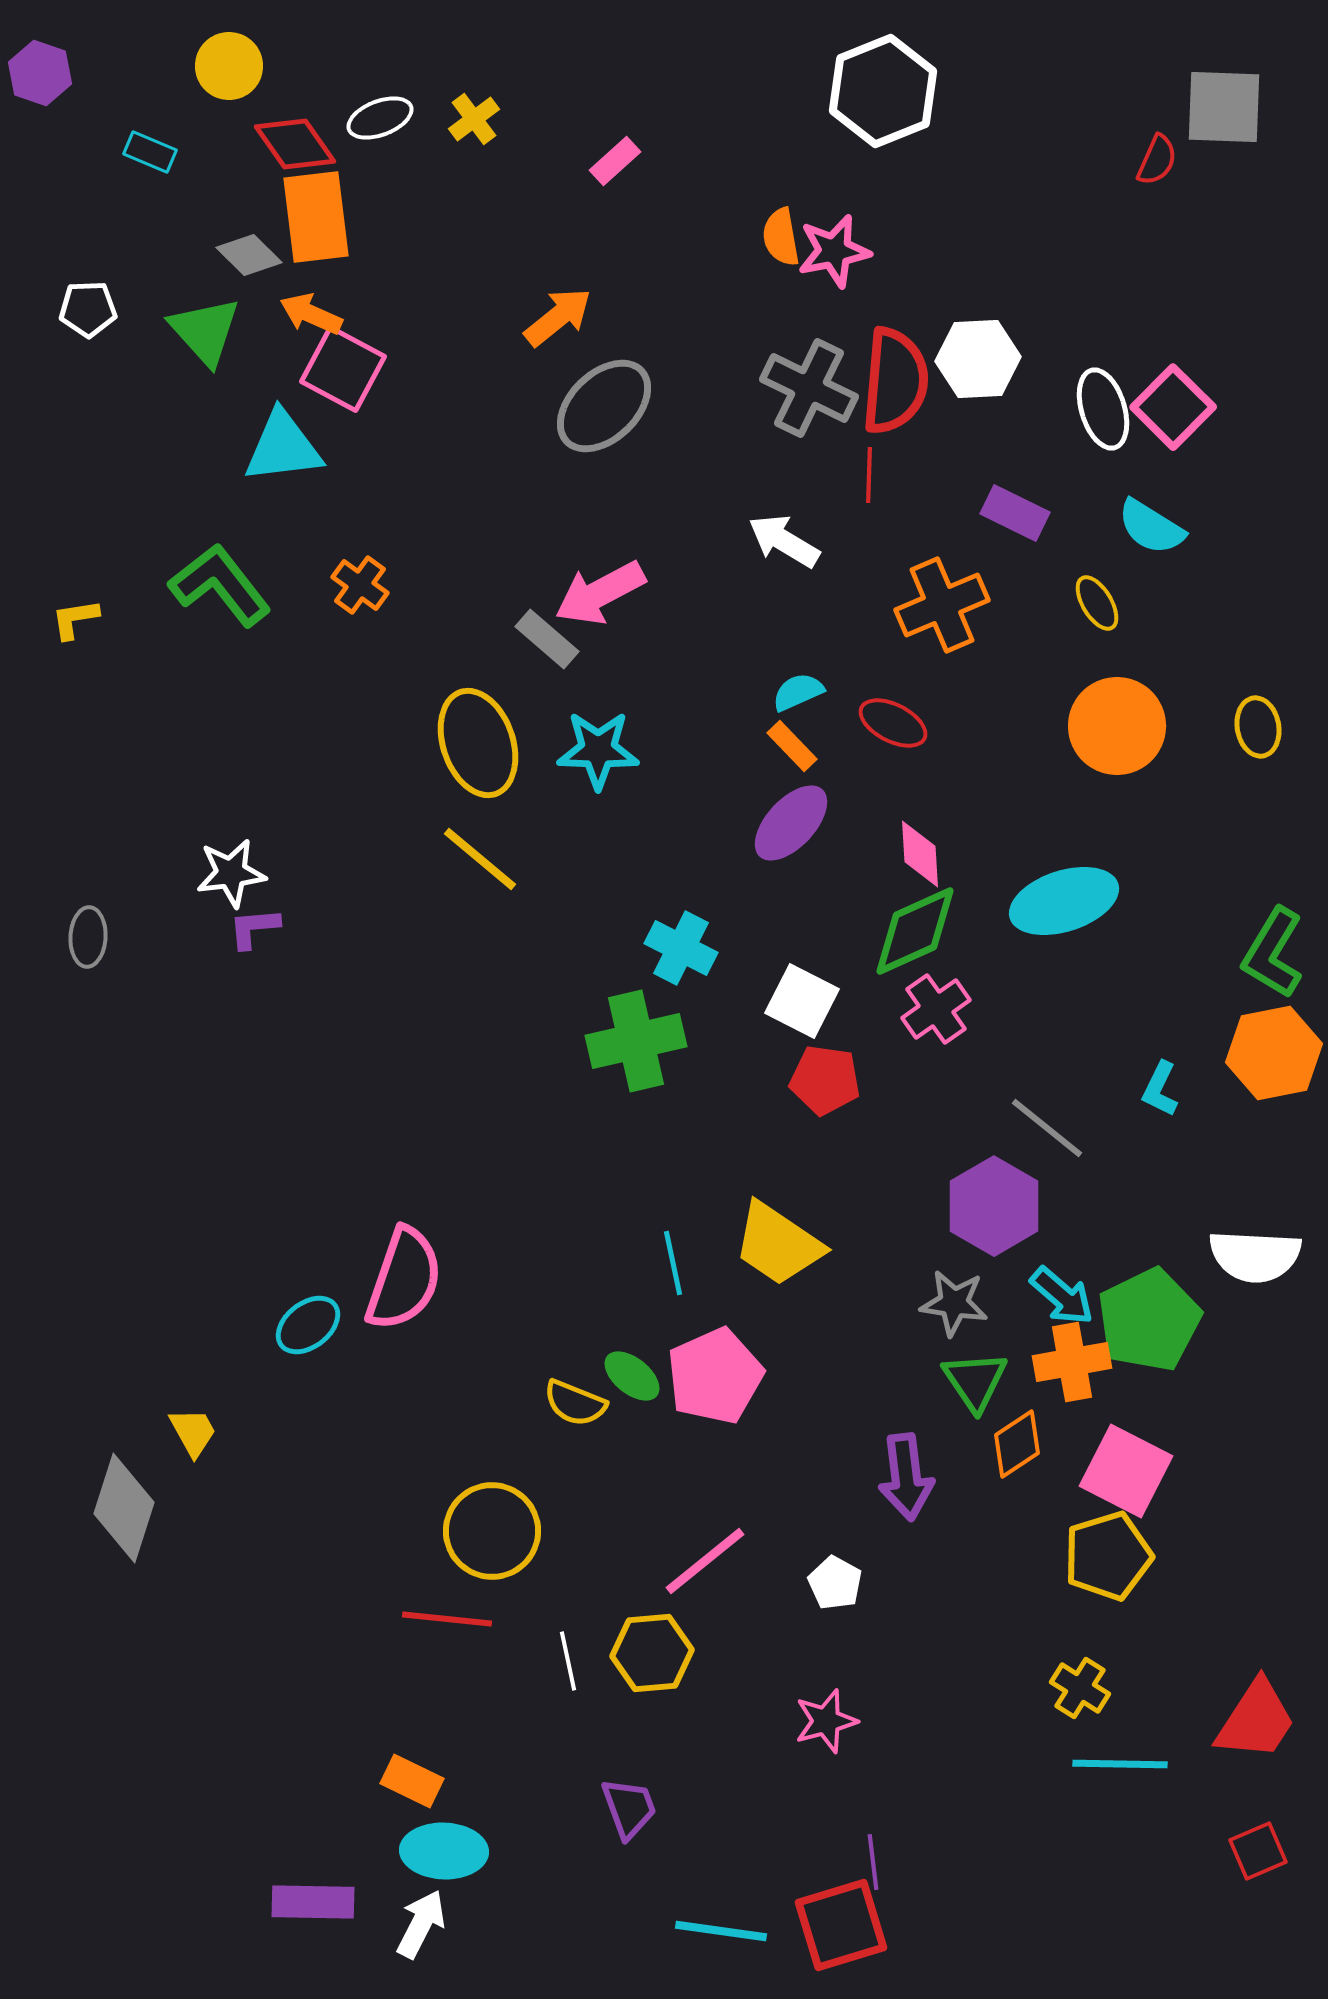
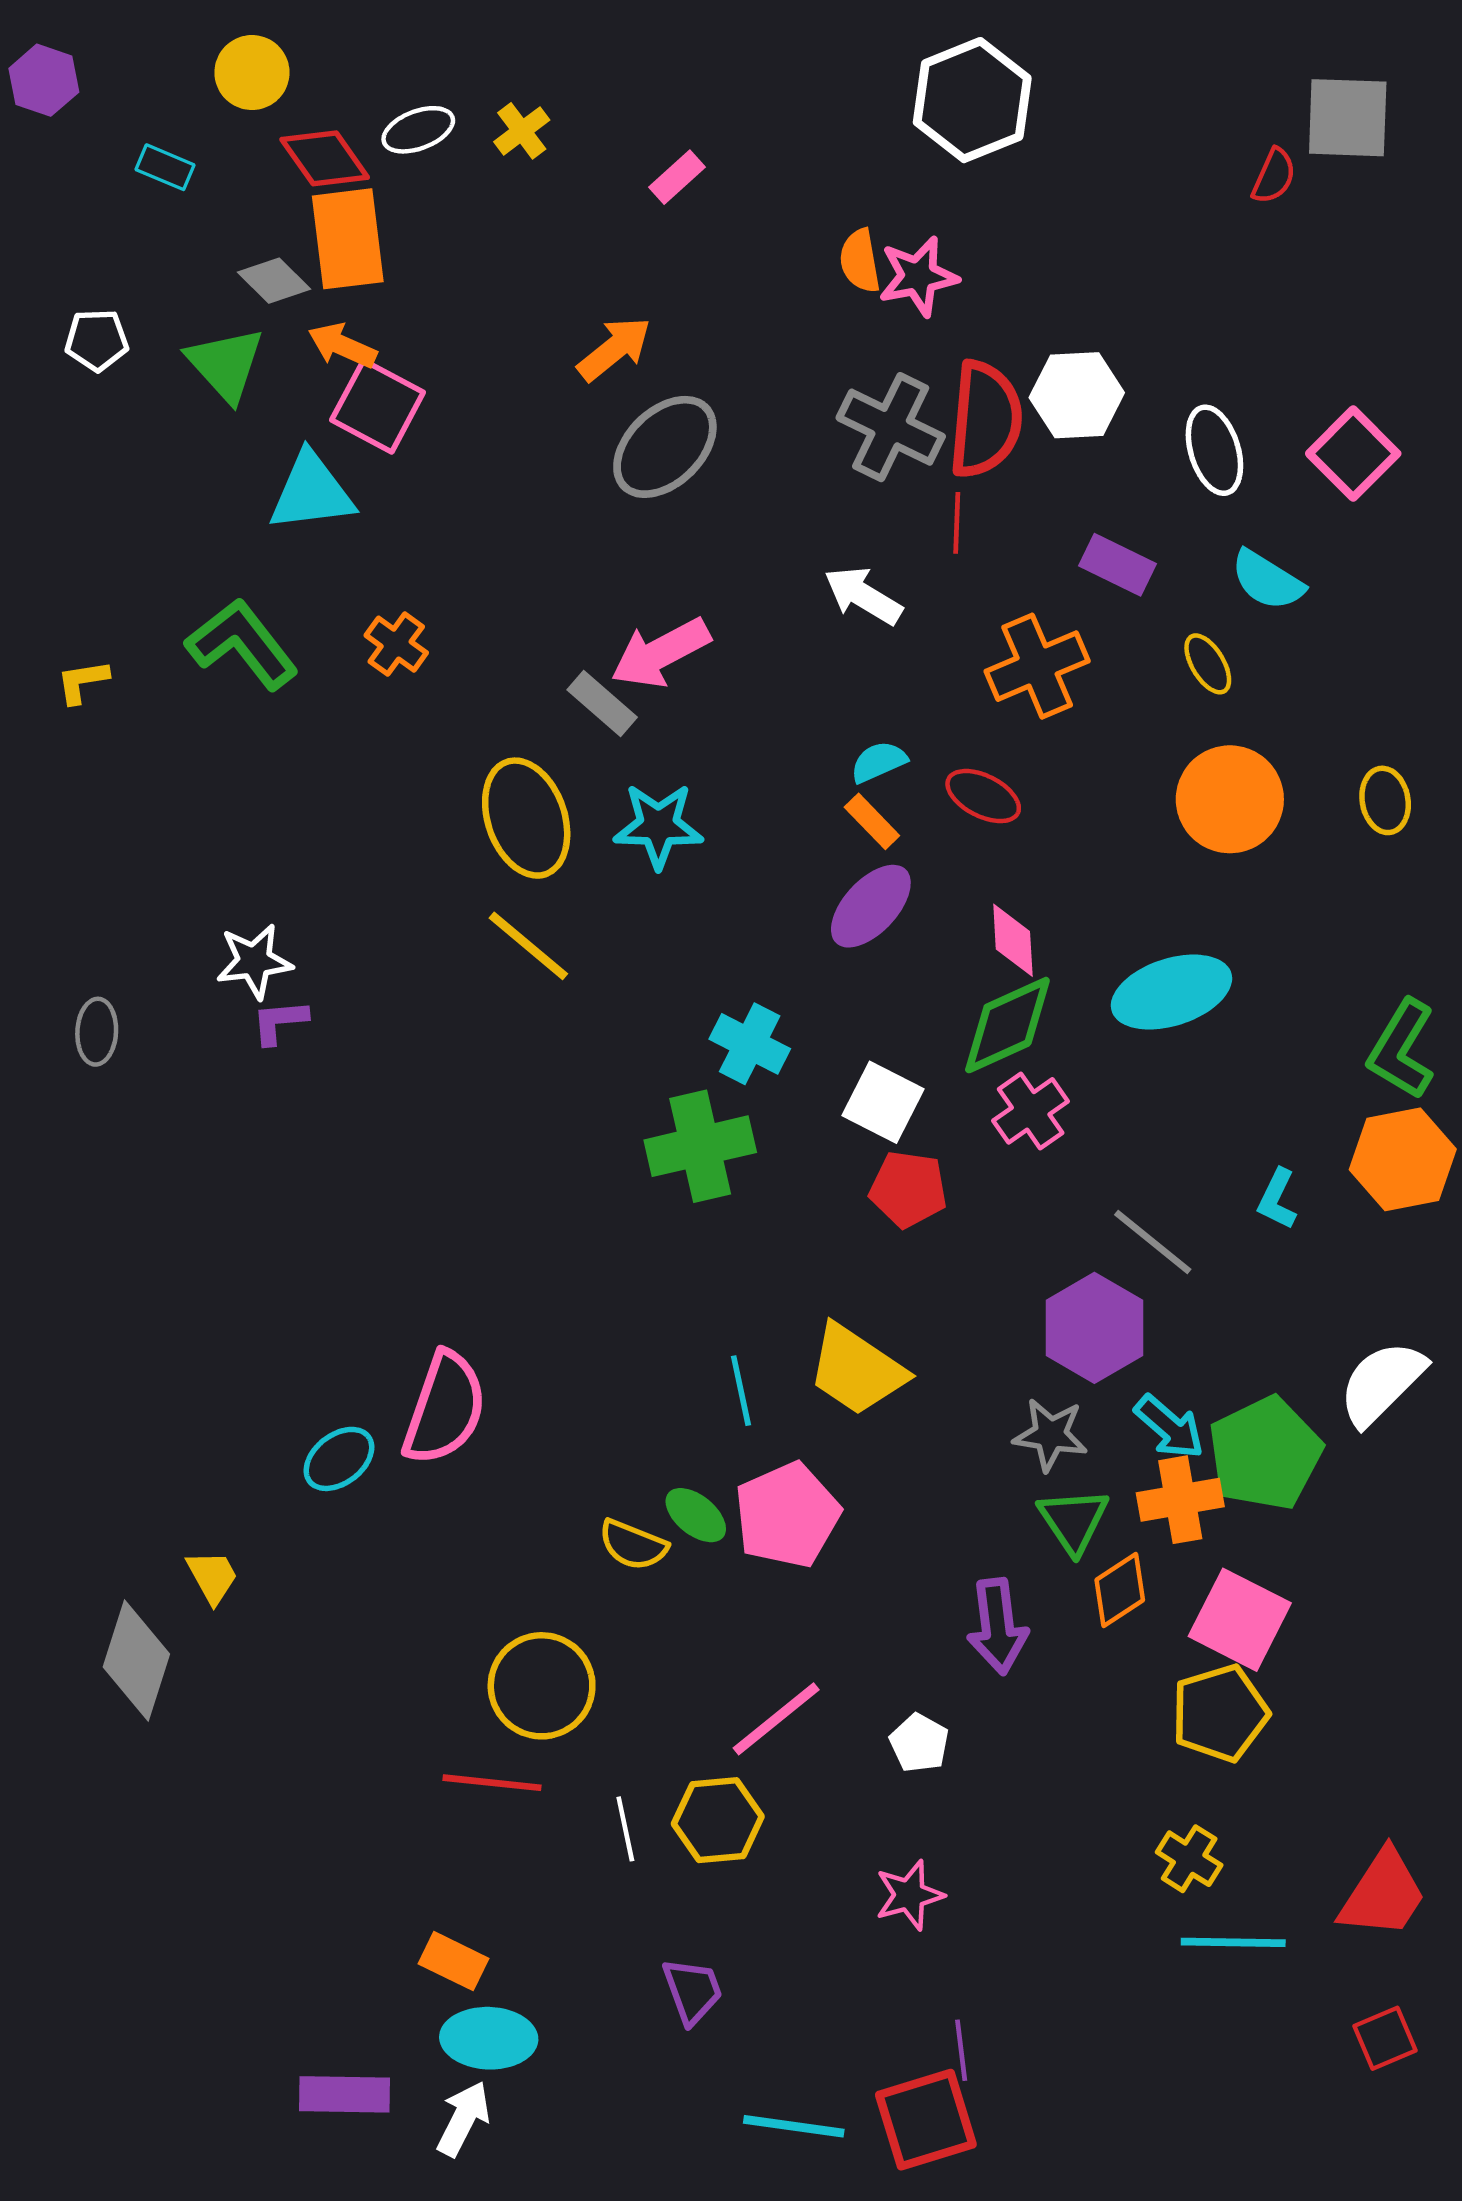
pink square: (1173, 407) -> (1353, 454), moved
white semicircle: (1255, 1256) -> (1382, 1383), turned 132

